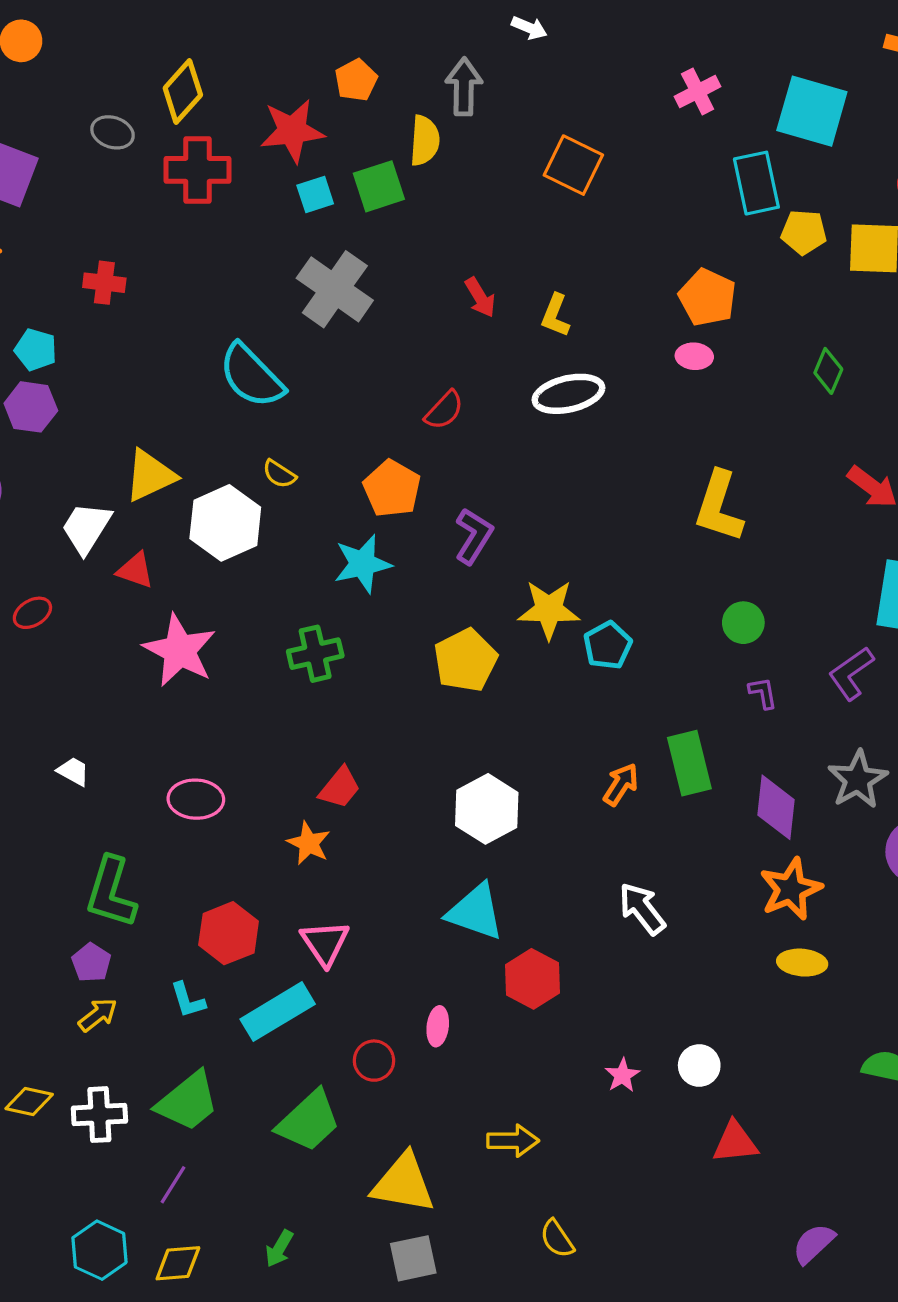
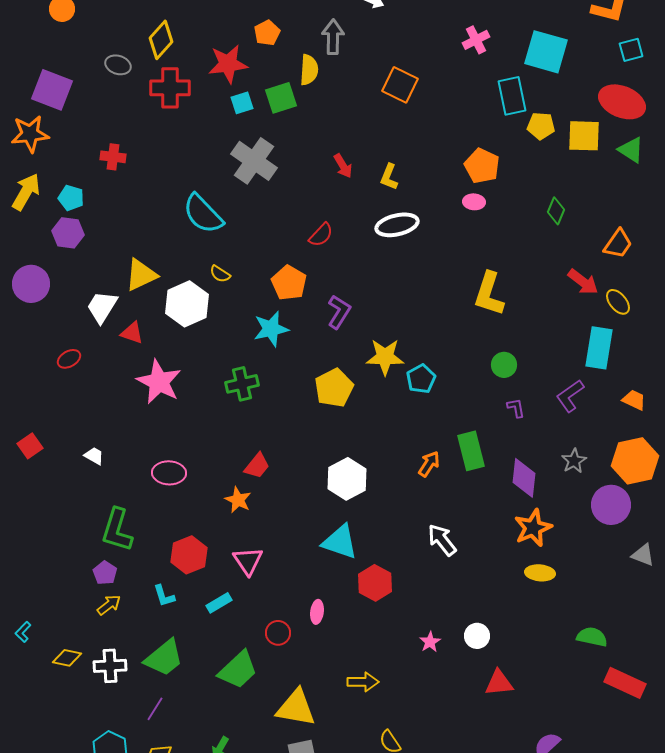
gray star: (858, 780) -> (574, 461), size x0.7
cyan rectangle: (278, 1012) -> (219, 603), size x0.6

